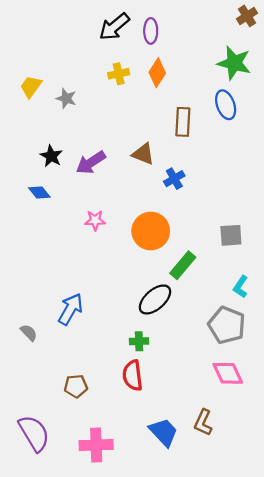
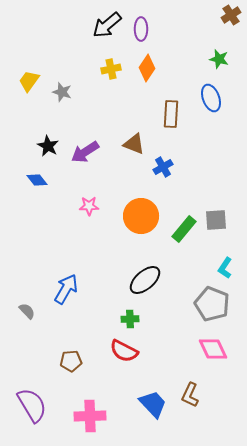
green star: (234, 63) -> (219, 59), size x0.6
green rectangle: (183, 265) -> (184, 229), moved
red semicircle: (133, 375) -> (124, 351), turned -56

